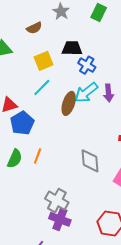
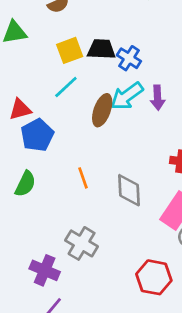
black trapezoid: (72, 48) -> (101, 49), moved
orange line: (38, 156) -> (83, 178), moved, turned -42
purple cross: (60, 219) -> (45, 270), moved

